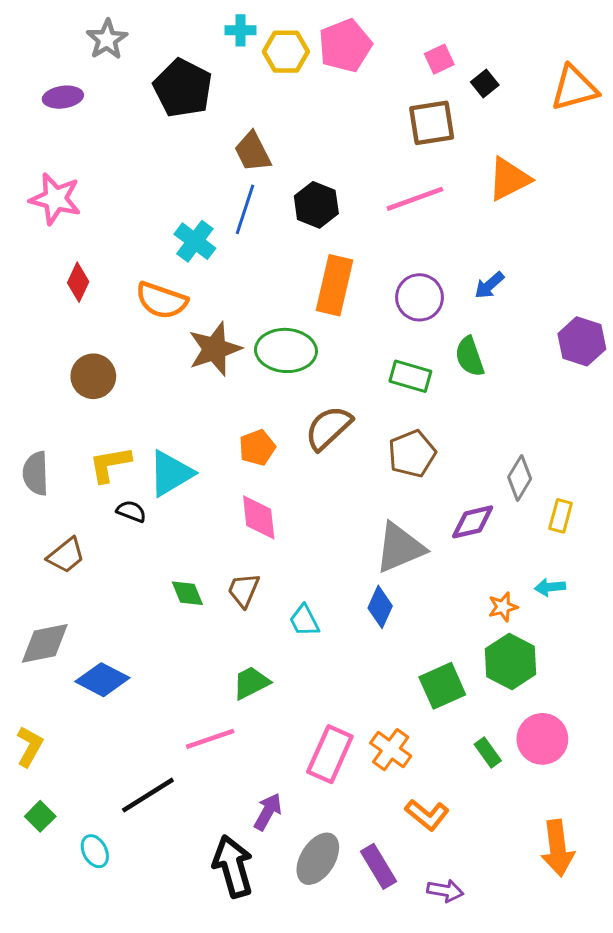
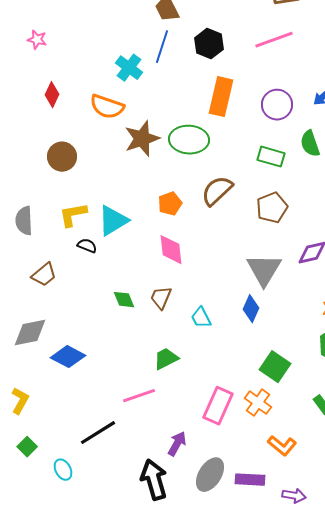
pink star: (55, 199) -> (37, 40), size x0.6
gray triangle: (400, 548) -> (264, 270), turned -36
green square: (442, 686) -> (275, 367), moved, turned -32
purple rectangle: (379, 866) -> (250, 480), turned -56

